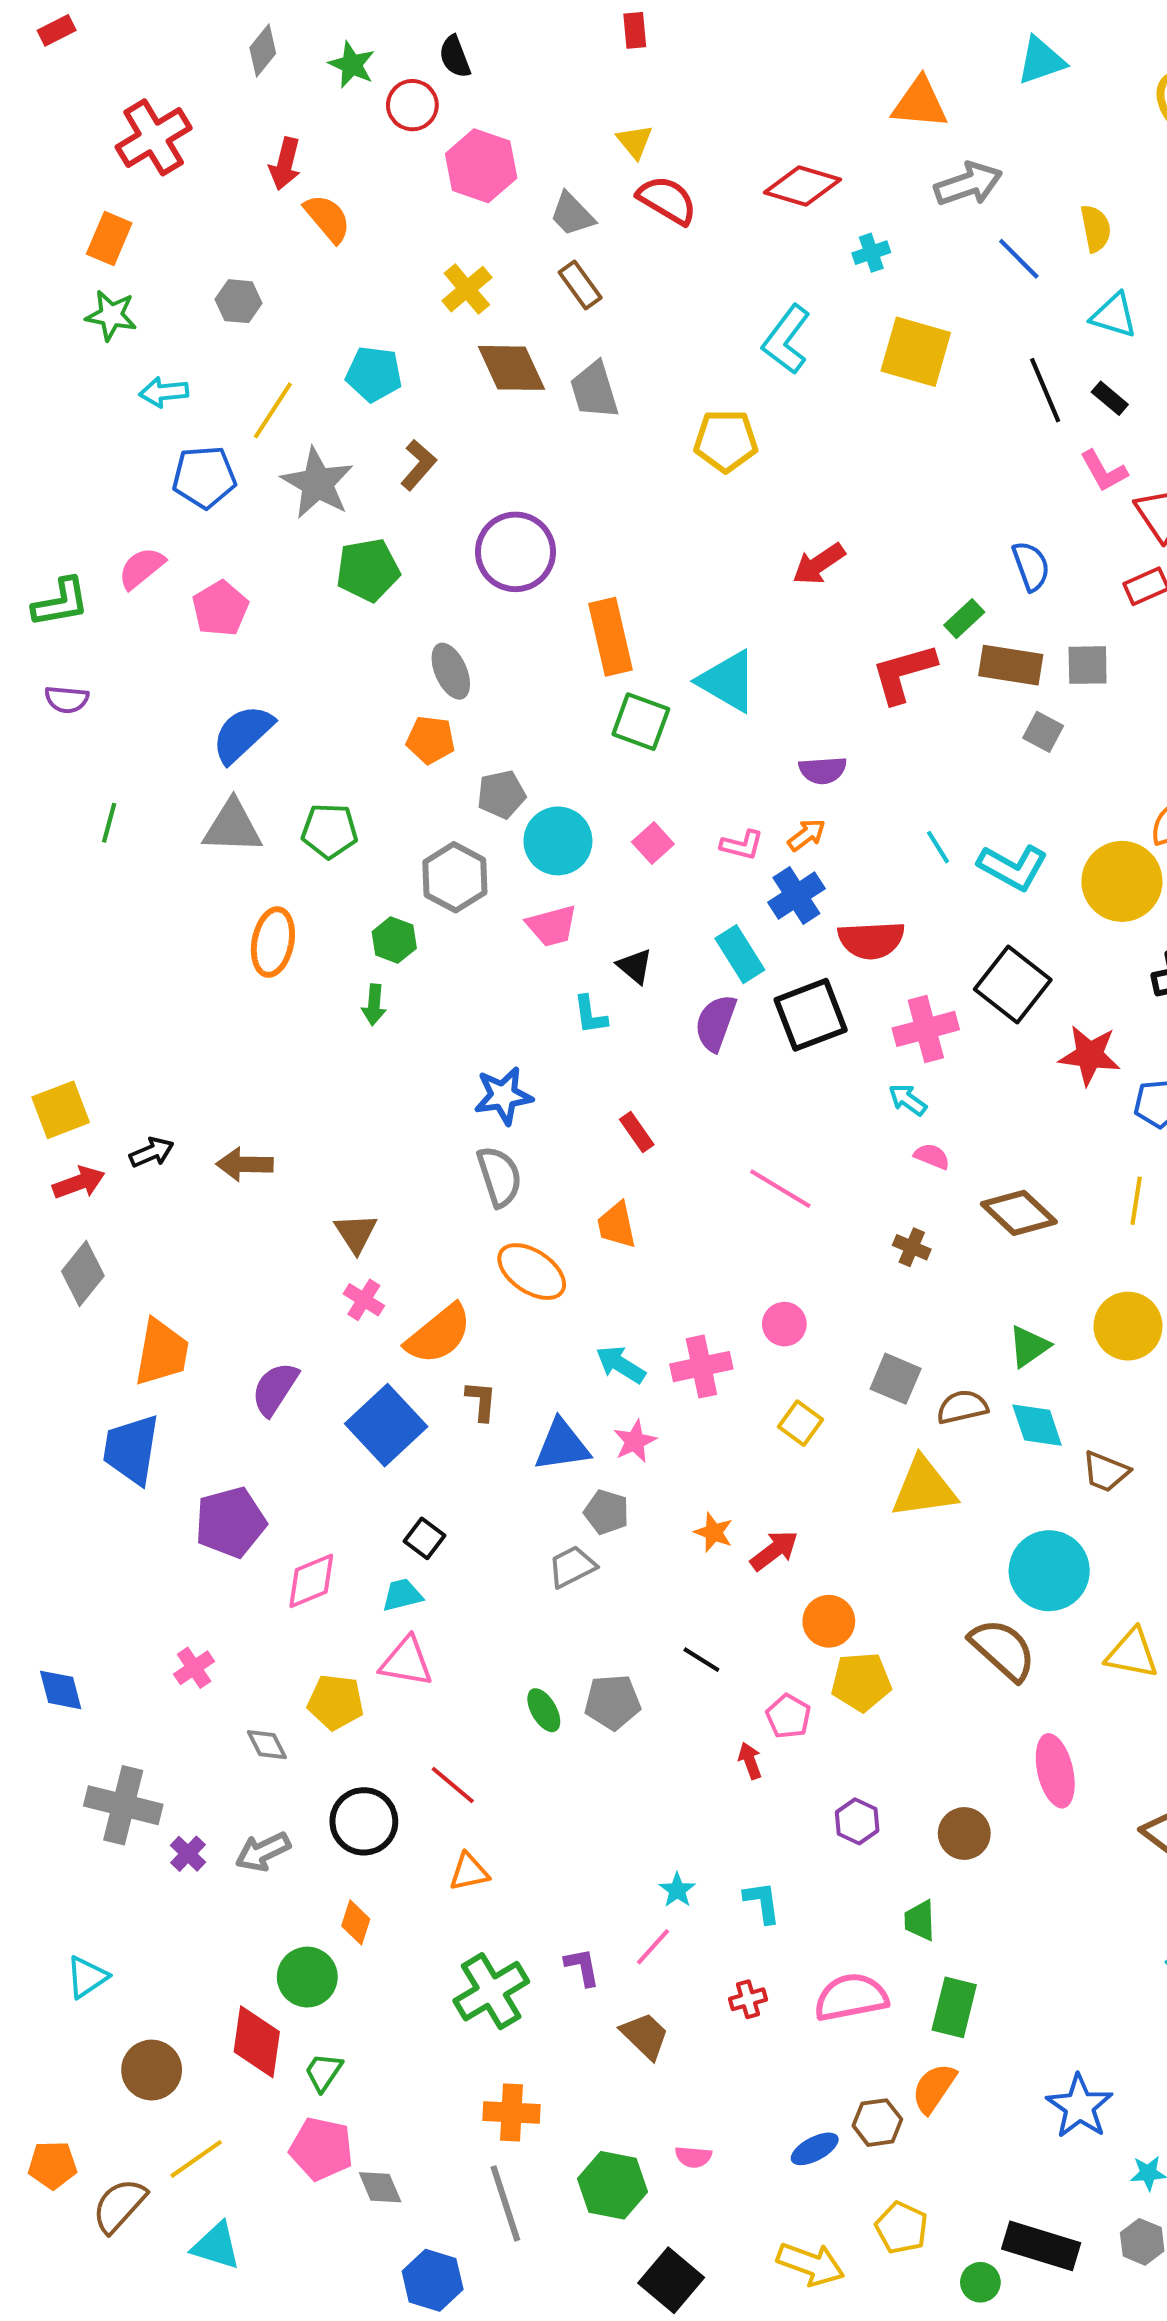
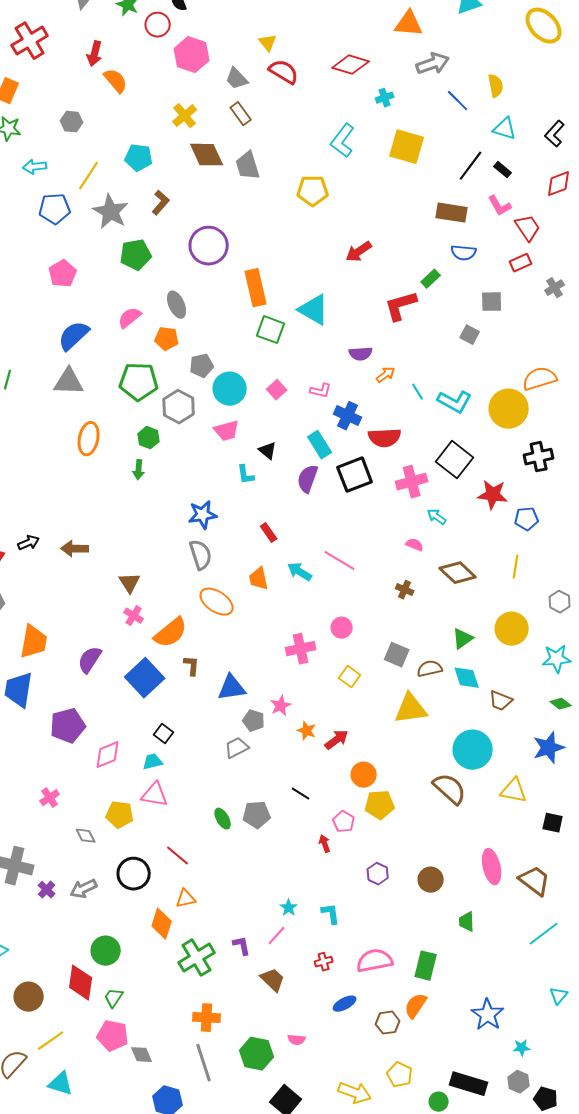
black line: (1045, 390) -> (471, 166), turned 60
blue semicircle: (1031, 566) -> (464, 253), turned 115
pink semicircle: (141, 568) -> (130, 318), moved
brown rectangle: (1011, 665) -> (452, 213), moved
green pentagon: (329, 831) -> (139, 382), moved, size x1.4
orange arrow: (807, 835) -> (386, 375), moved
blue cross: (796, 896) -> (348, 416), turned -32
cyan arrow: (908, 1100) -> (437, 517), moved
cyan arrow: (621, 1365) -> (300, 572), moved
pink star: (635, 1441) -> (281, 706), moved
pink ellipse: (1055, 1771) -> (492, 867), moved
green trapezoid: (920, 1920) -> (467, 922), moved
orange diamond: (356, 1922) -> (162, 924), moved, size x1.4
blue ellipse: (815, 2149) -> (345, 1004), moved

